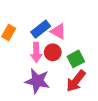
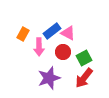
pink arrow: (36, 52) -> (39, 47), moved
purple star: (37, 81) -> (49, 78), turned -30

